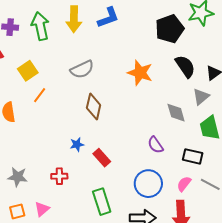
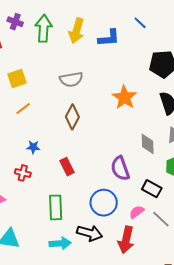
yellow square: (28, 71) -> (17, 78), moved
orange line: (40, 95) -> (23, 108), moved
blue star: (77, 144) -> (33, 147), moved
purple semicircle: (155, 145) -> (120, 168), size x1.4

